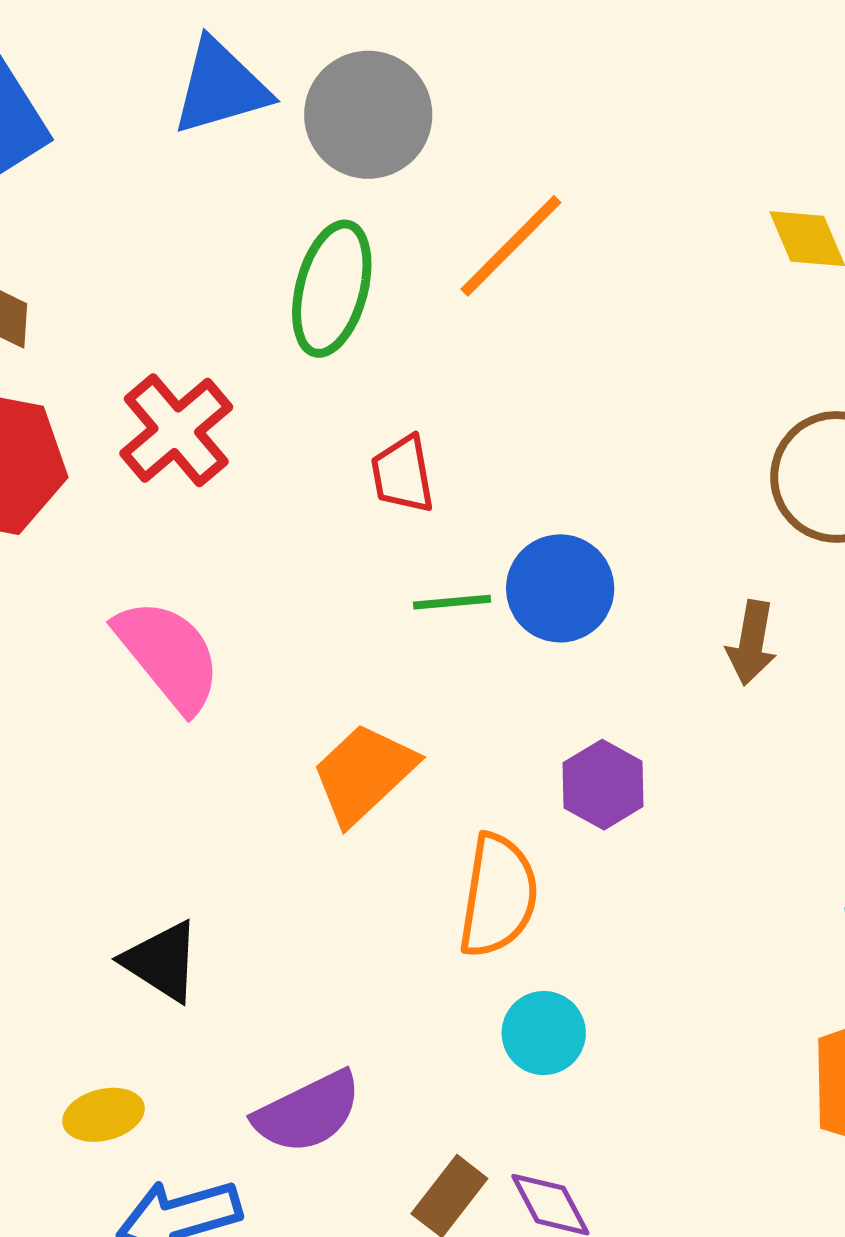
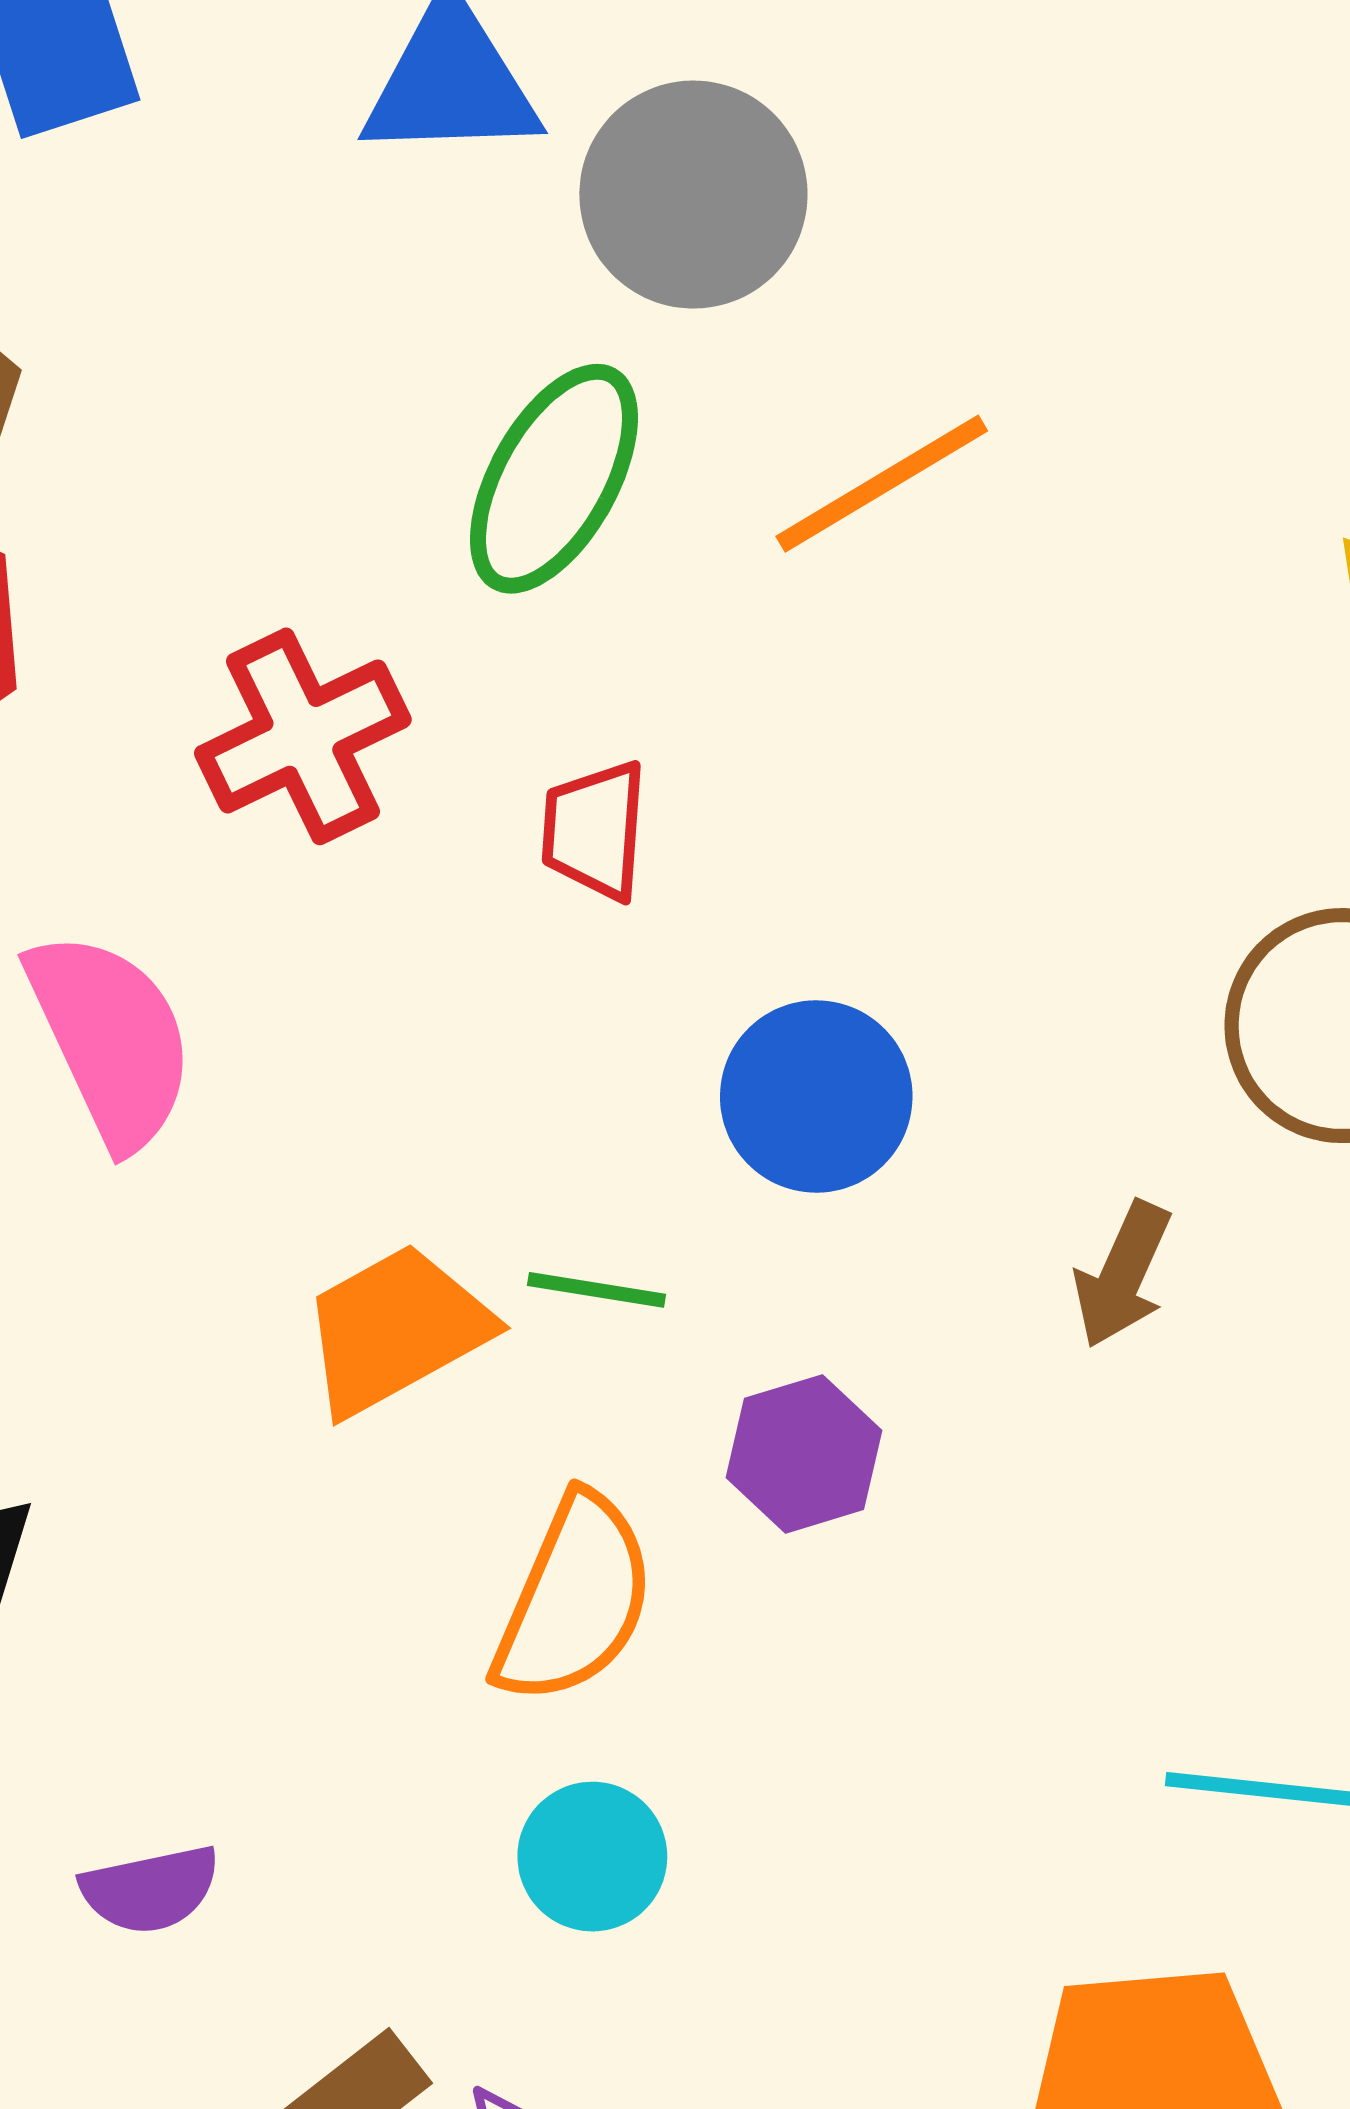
red cross: (176, 430) -> (303, 736), moved
green line: (452, 602) -> (597, 1290), moved
purple semicircle: (308, 1112) -> (150, 1889), size x0.7

